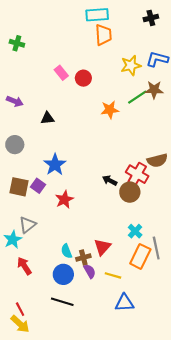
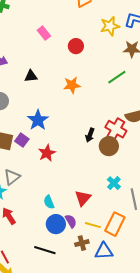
red circle: (83, 78) -> (76, 46), moved
green line: (137, 97) -> (117, 77), moved
orange star: (110, 110) -> (72, 85), moved
black arrow: (110, 180) -> (90, 135), turned -96
orange rectangle: (140, 256) -> (115, 224), moved
brown cross: (83, 257) -> (82, 243), moved
blue circle: (63, 274) -> (56, 224), moved

